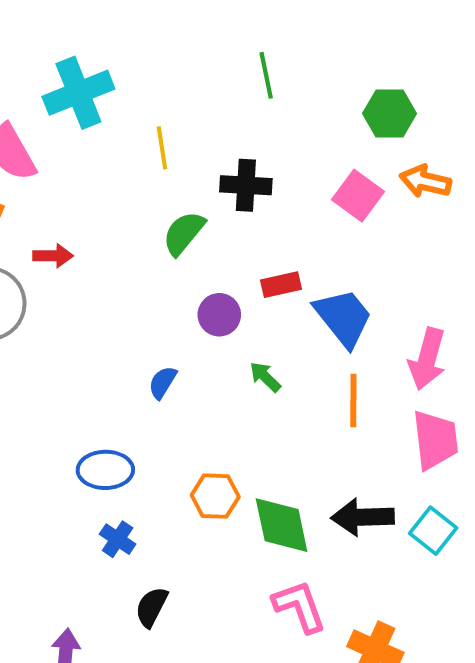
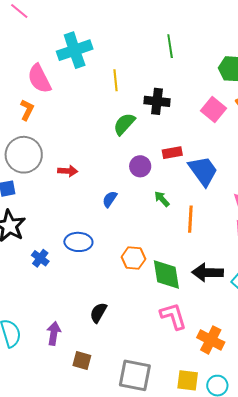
red arrow: (53, 256) -> (68, 171), moved
orange line: (353, 401) -> (190, 219), moved
blue cross: (118, 539) -> (40, 258), moved

